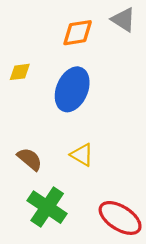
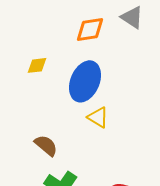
yellow triangle: (82, 155) -> (98, 117), moved

